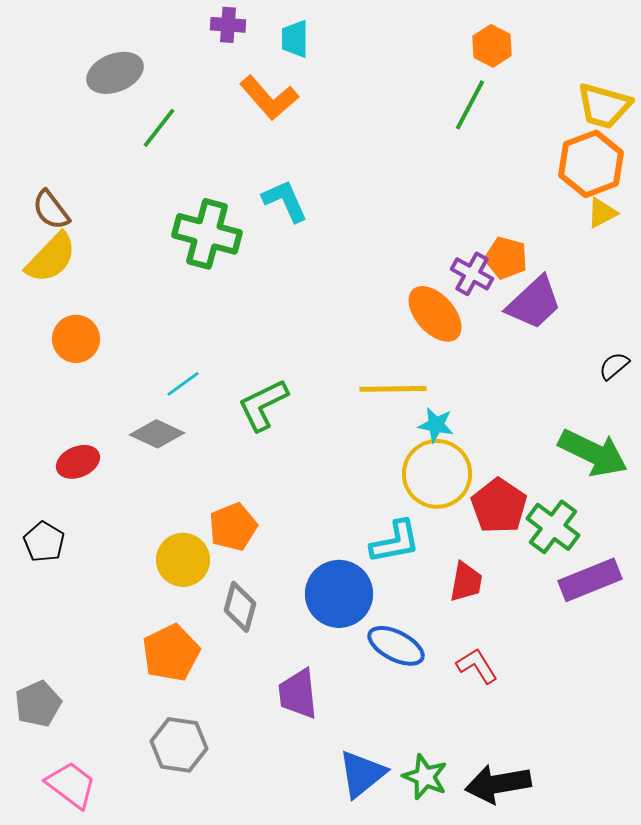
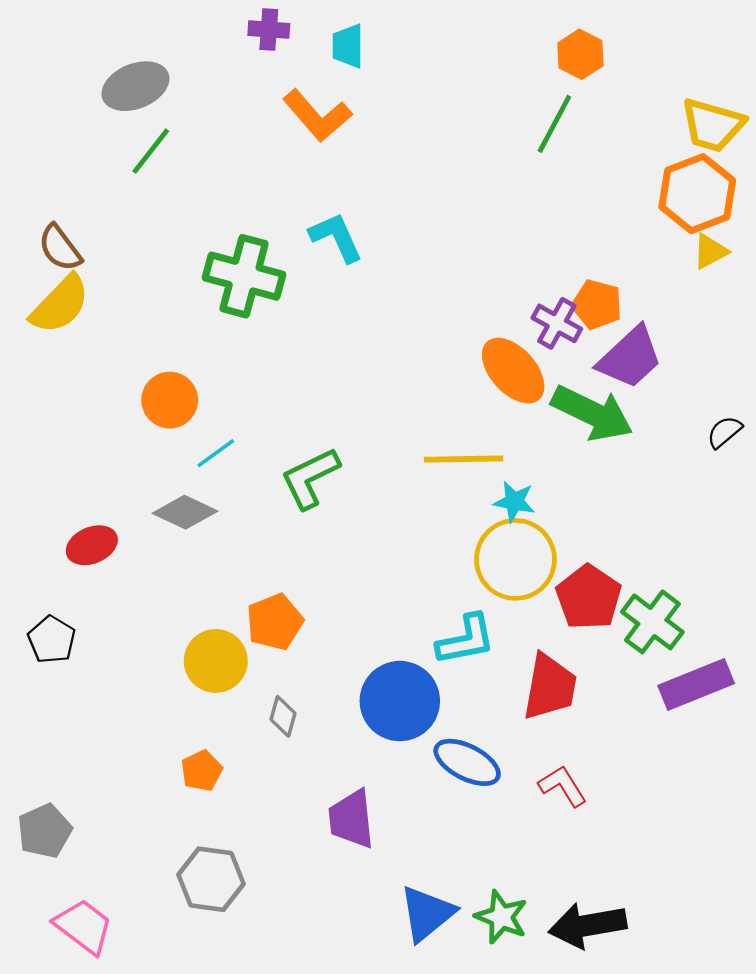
green line: (159, 128) -> (151, 151), moved
orange circle: (76, 339) -> (170, 400), moved
green arrow: (593, 453) -> (592, 413), moved
red trapezoid: (466, 582) -> (550, 687), size x1.4
gray diamond: (240, 607) -> (283, 716), size x0.7
orange pentagon: (171, 653) -> (202, 771), size x0.6

